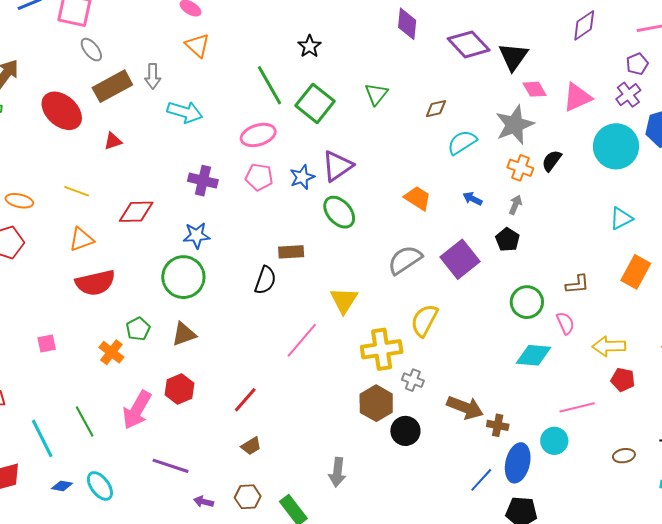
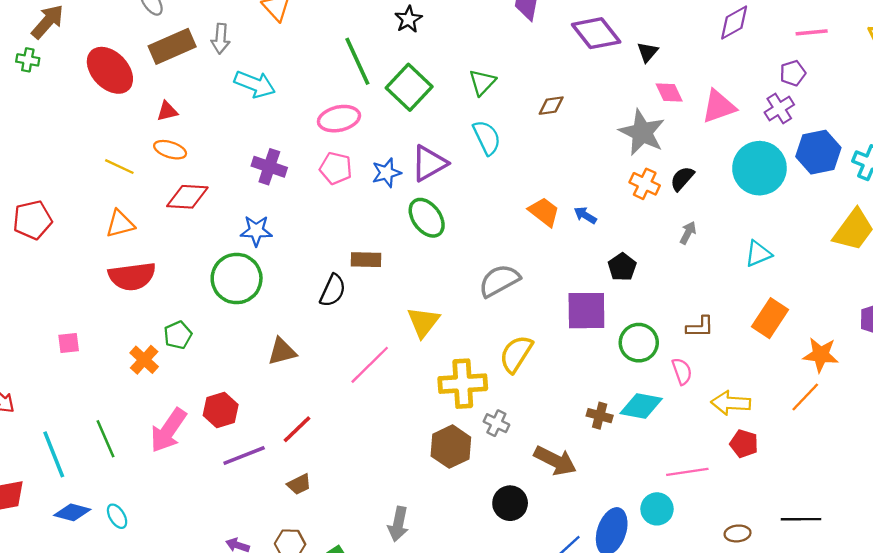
black triangle: (513, 57) -> (648, 52), size x0.6
gray star: (515, 125) -> (642, 132), turned -30
cyan semicircle: (462, 142) -> (487, 138), moved, turned 92
orange trapezoid: (418, 198) -> (544, 212), moved
orange ellipse: (19, 201) -> (170, 150), moved
gray arrow: (515, 205) -> (688, 233), moved
purple square: (460, 259) -> (586, 311), moved, turned 33
brown triangle: (184, 334) -> (282, 351), moved
brown cross: (498, 425) -> (600, 416), moved
black circle: (405, 431) -> (510, 503), moved
purple line: (170, 466) -> (244, 455), moved, turned -45
blue diamond: (62, 486) -> (72, 512), size x1.4
cyan ellipse: (100, 486) -> (117, 516), size x0.7

